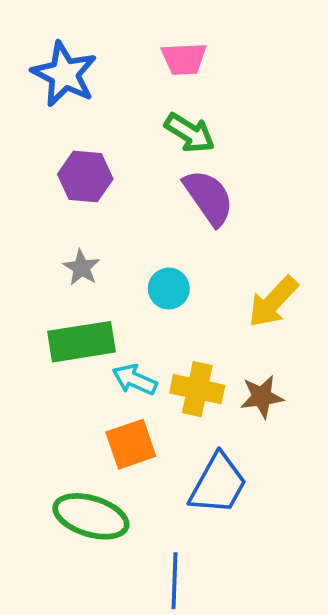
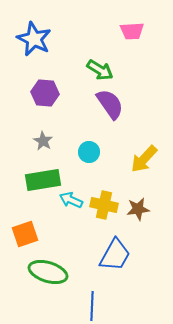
pink trapezoid: (184, 59) -> (132, 31), moved
orange square: (131, 444) -> (25, 234), moved

